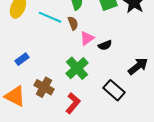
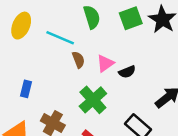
brown semicircle: (73, 23) -> (78, 60), moved
blue rectangle: (22, 59) -> (26, 89), turned -40

